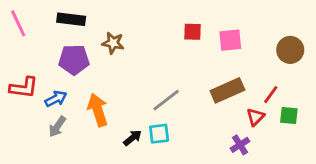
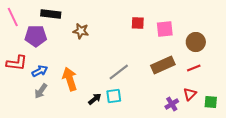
brown circle: (290, 50) -> (196, 42), moved
purple pentagon: (74, 60) -> (36, 36), moved
red line: (271, 95) -> (194, 68), turned 32
green square: (289, 115) -> (211, 102), moved
red triangle: (255, 117) -> (190, 94), moved

